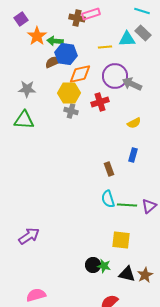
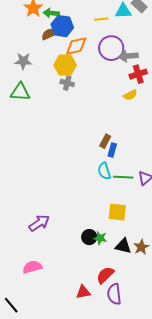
gray arrow: (132, 84) -> (128, 56), turned -30
red cross: (100, 102) -> (138, 74), moved
blue rectangle: (133, 155) -> (112, 150), moved
brown rectangle: (109, 169) -> (105, 141), turned 48
purple arrow: (29, 236) -> (39, 223), moved

